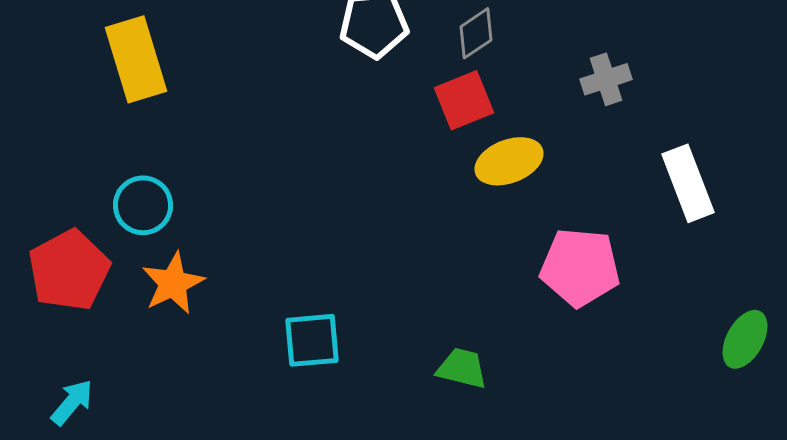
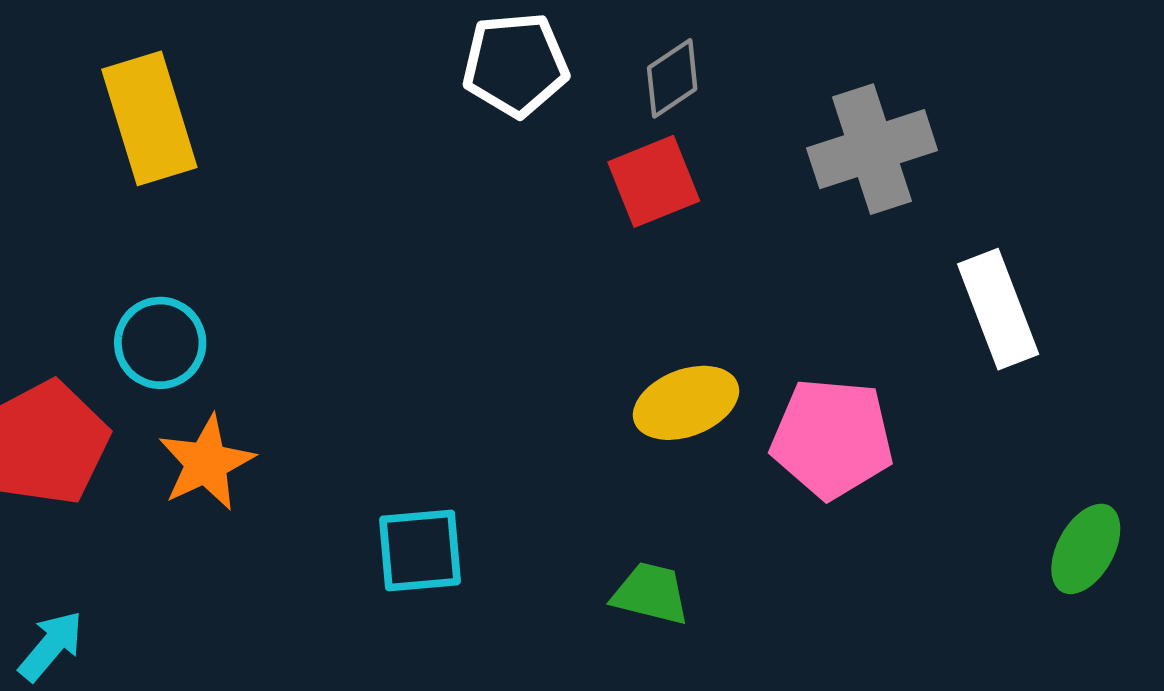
gray cross: (606, 79) -> (872, 149), size x1.6
yellow ellipse: (509, 161) -> (686, 403), moved

